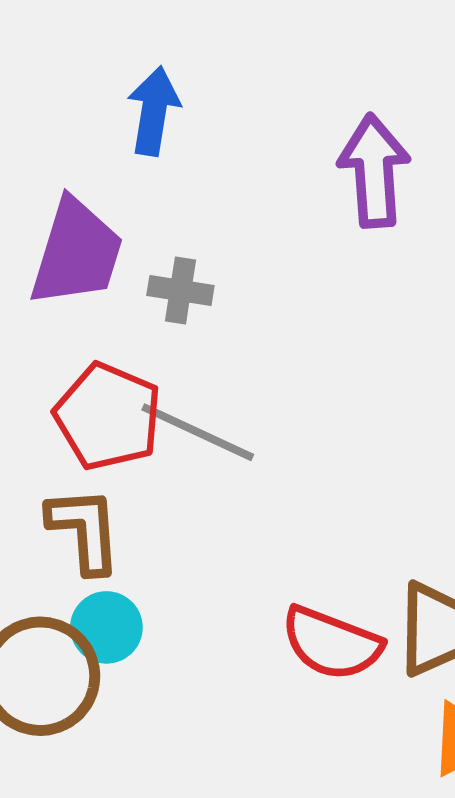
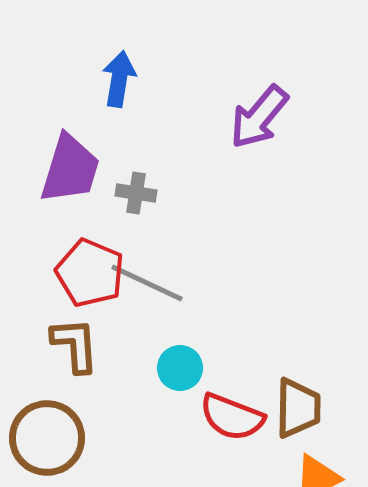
purple arrow: (374, 171) -> (259, 117), turned -136
cyan circle: (106, 627) -> (180, 368), moved

